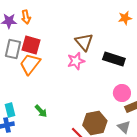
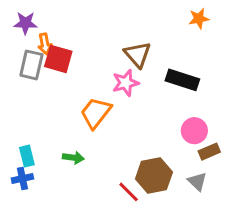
orange arrow: (26, 17) -> (45, 44), moved
orange trapezoid: (30, 64) -> (96, 113), moved
green arrow: (41, 111) -> (73, 158), turned -40

